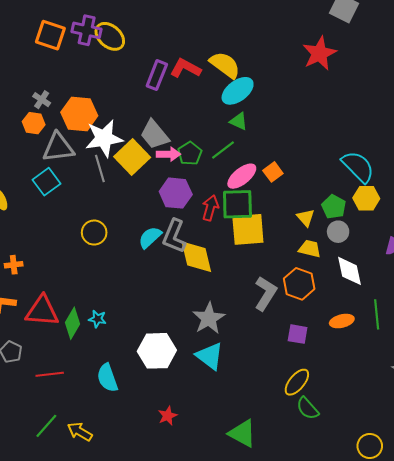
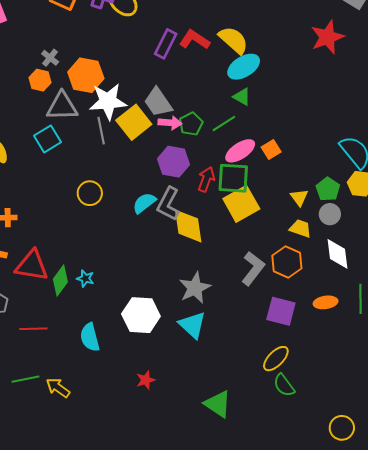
yellow square: (248, 229) -> (241, 204), turned -30
purple square: (298, 334) -> (281, 311), size x1.4
green line: (46, 426) -> (26, 379), turned 32

